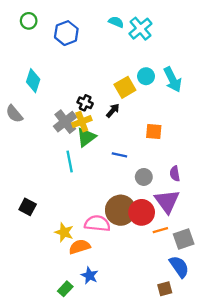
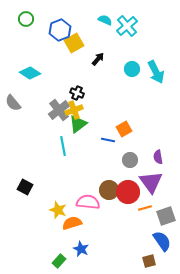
cyan diamond: (33, 81) -> (30, 73), turned -75
yellow square: (125, 87) -> (74, 43), moved
black arrow: (113, 111) -> (98, 59), moved
orange square: (154, 132) -> (124, 129), moved, turned -35
brown circle: (121, 210) -> (109, 190), size x0.7

